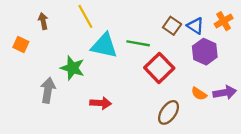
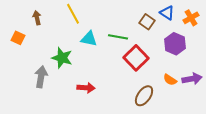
blue triangle: (195, 26) -> (167, 13), moved
cyan triangle: (104, 46) -> (89, 39), size x0.7

